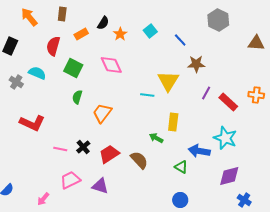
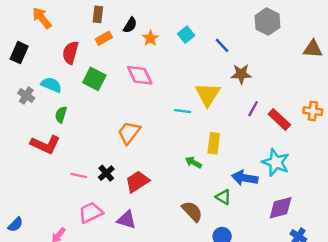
brown rectangle: (62, 14) -> (98, 14), moved
green semicircle: (77, 97) -> (61, 115), moved
brown semicircle: (139, 160) -> (192, 211), moved

